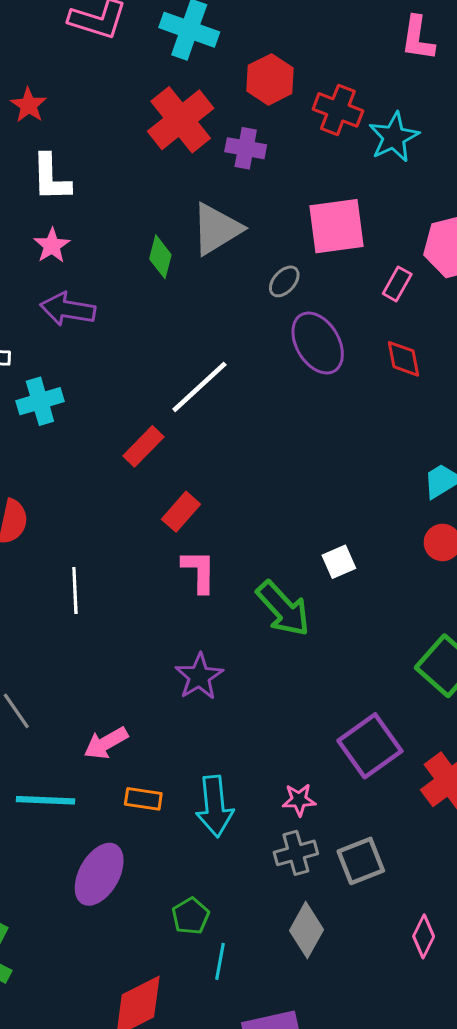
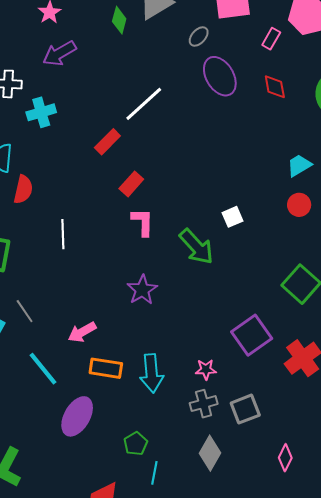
purple arrow: (68, 309) -> (59, 53), turned -40
orange rectangle: (143, 799) -> (106, 368), size x1.4
cyan line: (46, 800) -> (43, 369), turned 48

